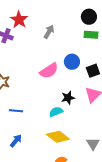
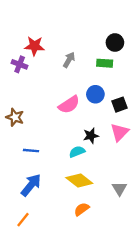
red star: (19, 20) -> (34, 46), turned -30
green rectangle: (91, 35) -> (105, 63), moved
blue arrow: (16, 141) -> (31, 185), size x1.5

